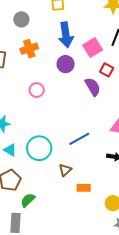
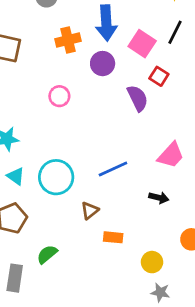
pink square: (93, 47) -> (142, 44), turned -30
orange cross: (29, 49) -> (68, 40), moved
green semicircle: (28, 200) -> (47, 254), moved

